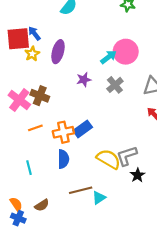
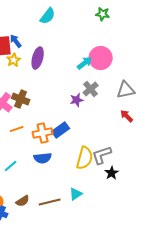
purple star: (84, 80) -> (77, 100), moved
blue semicircle: (63, 159) -> (43, 158), turned 84
yellow semicircle: (108, 159) -> (85, 158), turned 75
cyan line: (29, 168) -> (11, 166), turned 64
brown line: (81, 190) -> (50, 202), moved

